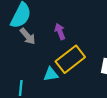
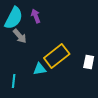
purple arrow: (60, 32) -> (36, 16), moved

